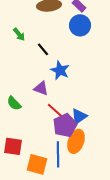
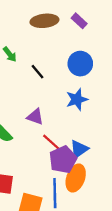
blue circle: (80, 25) -> (80, 64), moved
blue star: (60, 70) -> (77, 99), moved, turned 30

